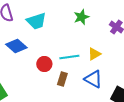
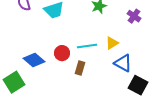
blue diamond: (16, 46) -> (34, 60), moved
blue triangle: (93, 79) -> (123, 63), moved

